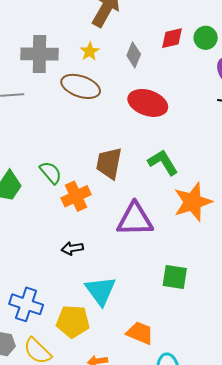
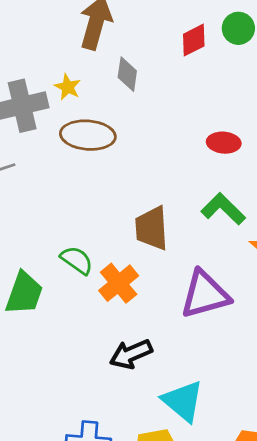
yellow star: (90, 51) -> (68, 87), moved
gray diamond: (134, 55) -> (127, 74), moved
red ellipse: (148, 103) -> (224, 143), moved, size x0.6
black arrow: (72, 248) -> (131, 354), size x1.4

